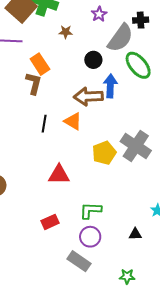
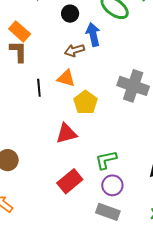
brown arrow: (88, 96) -> (75, 50), size x0.7
yellow pentagon: (104, 153) -> (85, 102), moved
red rectangle: (50, 222) -> (70, 181), size x1.4

